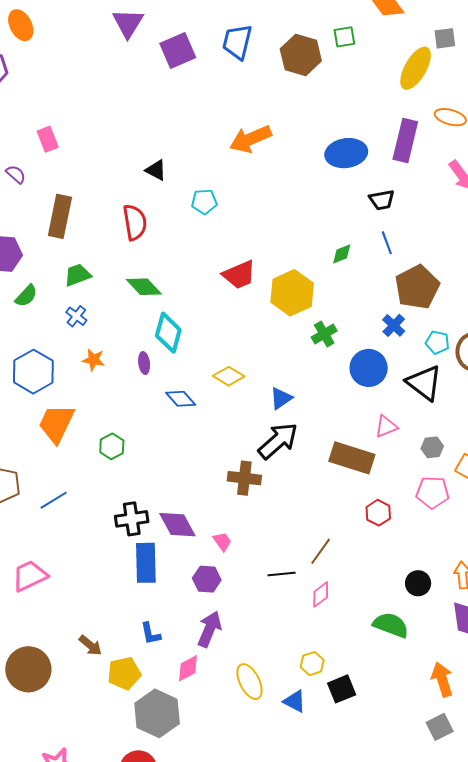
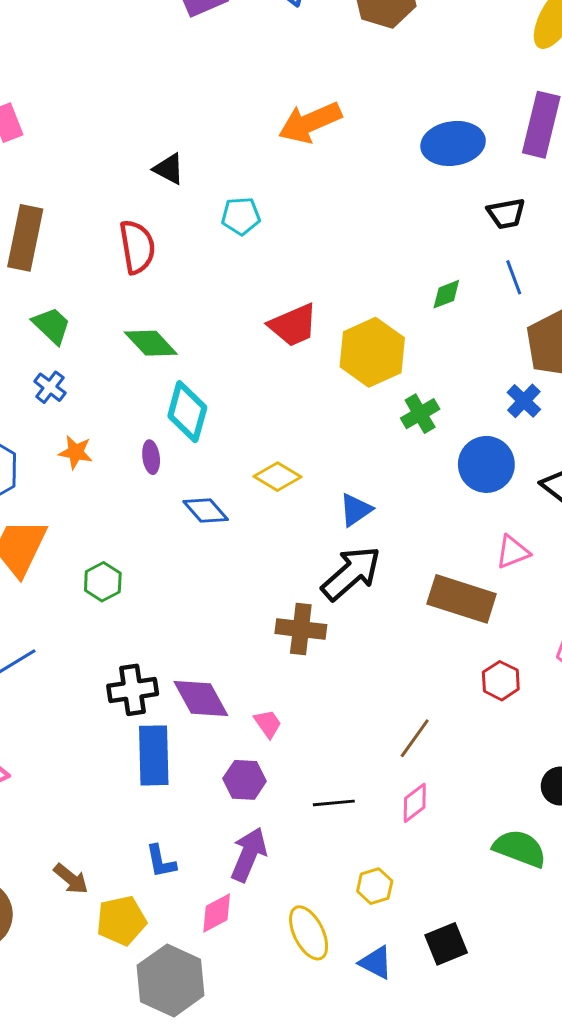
green trapezoid: (78, 275) -> (52, 325), turned 64
black line: (282, 574) -> (334, 803), moved
yellow hexagon: (312, 664) -> (375, 886), moved

